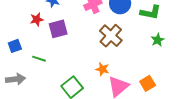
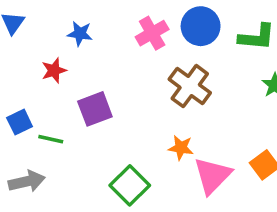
purple square: (58, 29) -> (95, 109), moved
green line: (39, 59) -> (51, 139), moved

